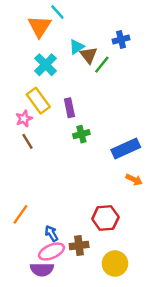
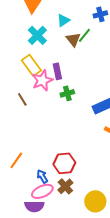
brown triangle: (89, 55) -> (73, 39), moved
pink star: (24, 119) -> (42, 80), moved, size x1.5
red hexagon: (105, 218) -> (64, 163), moved
brown cross: (79, 246) -> (65, 186), turned -35

